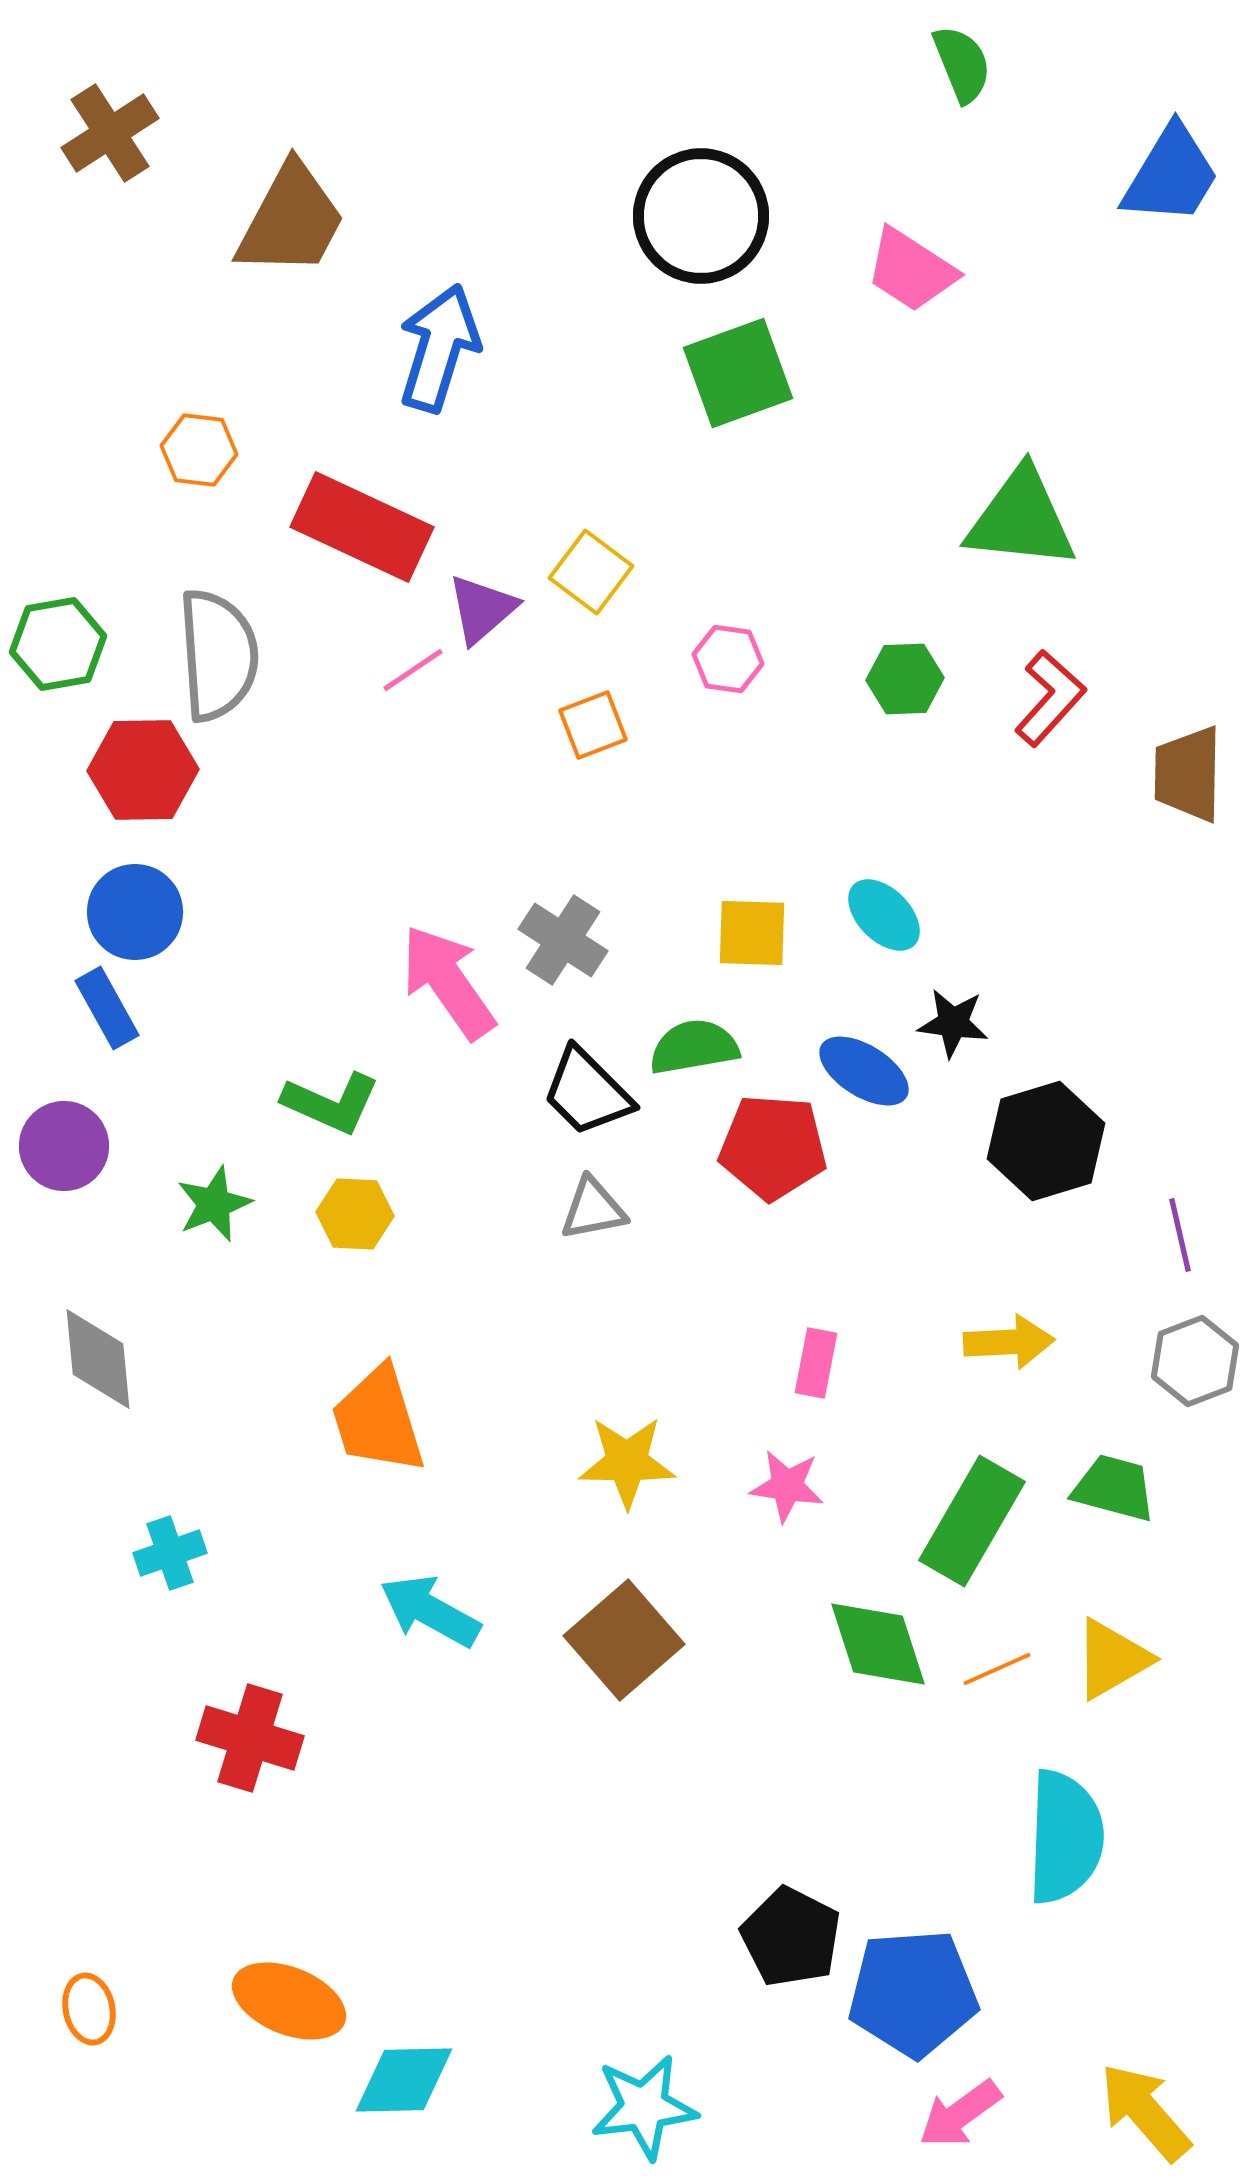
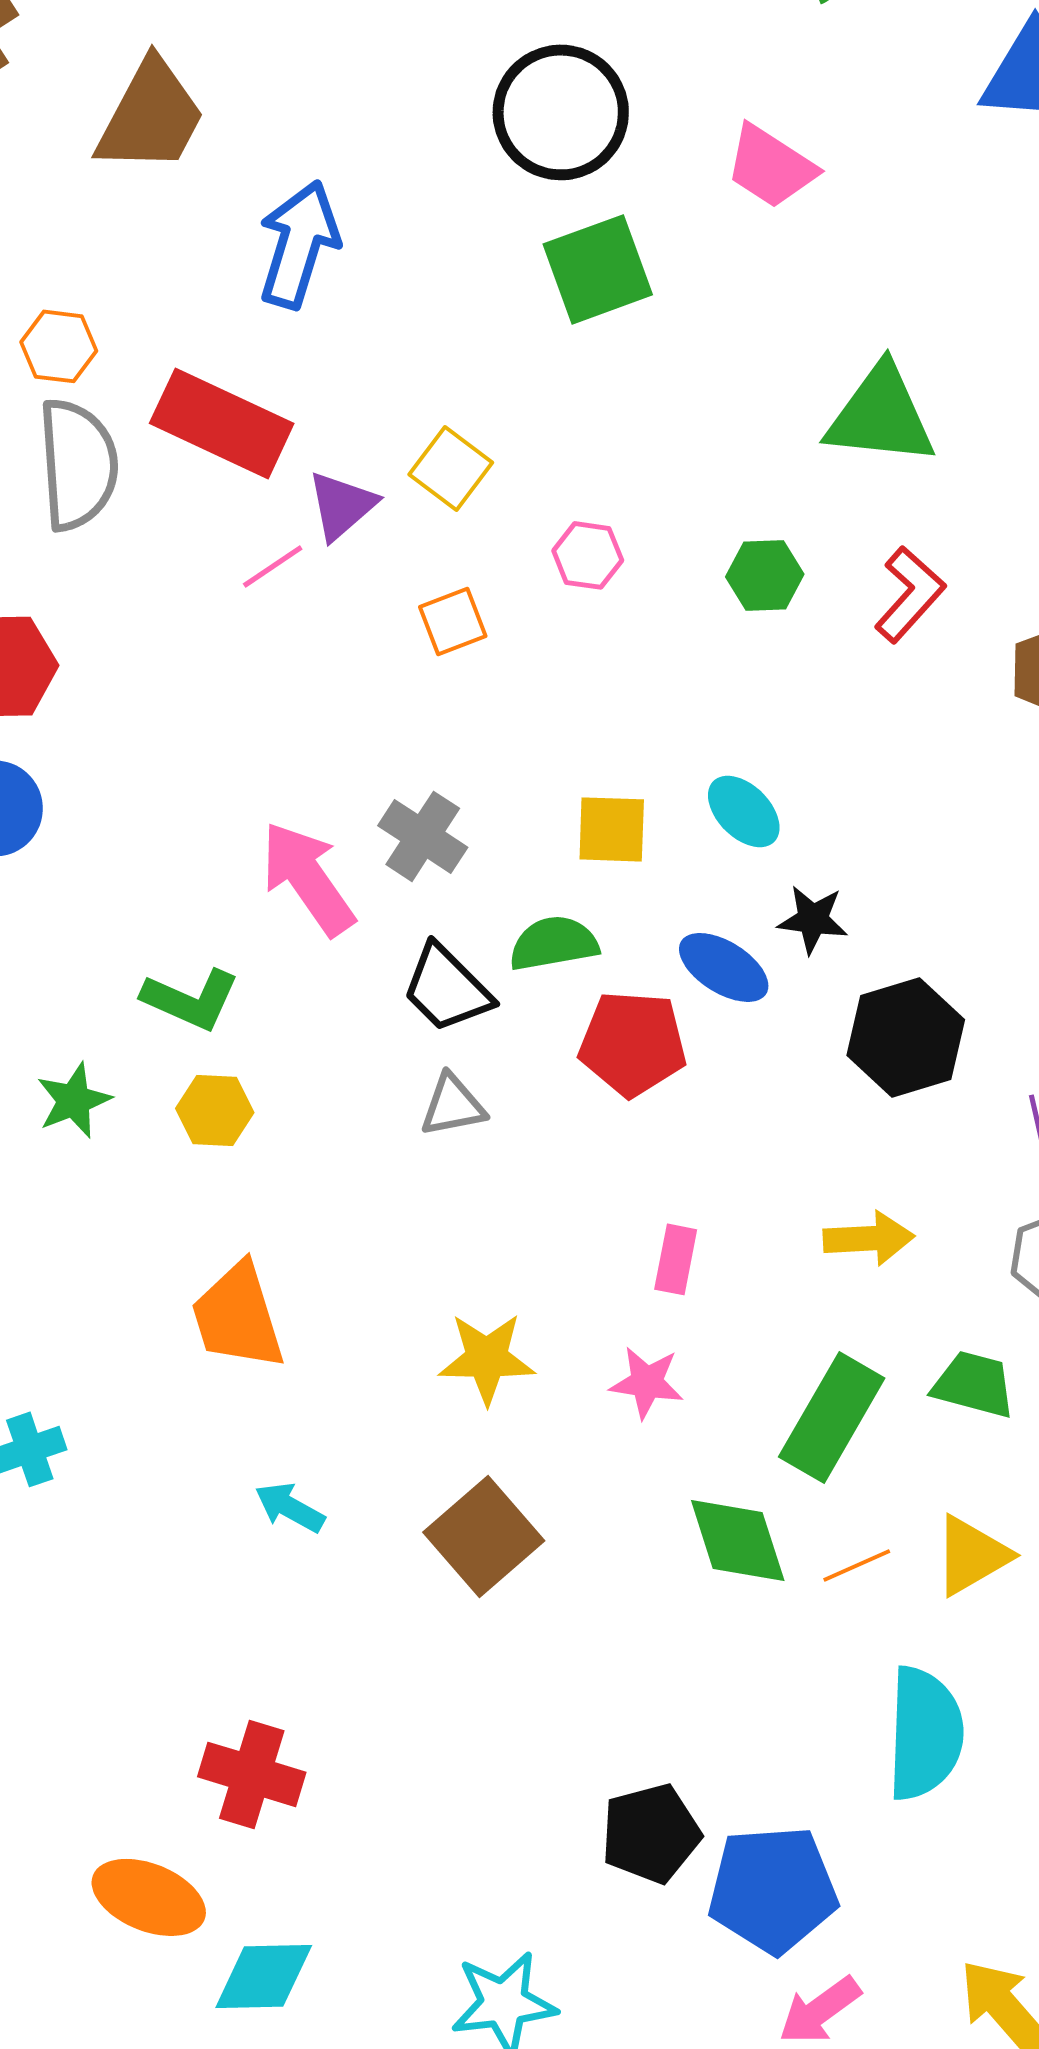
gray semicircle: (218, 655) -> (78, 464), moved
cyan arrow: (430, 1611) -> (290, 1507), size x0.7
red cross: (250, 1738) -> (252, 1774), moved
black pentagon: (791, 1937) -> (651, 1833), turned 30

